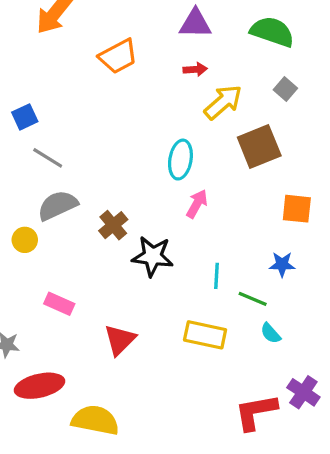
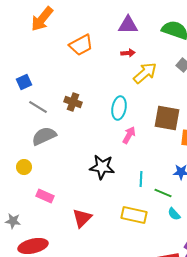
brown square: (259, 146) -> (167, 118), moved, turned 32
brown cross: (113, 225) -> (73, 102), moved, turned -30
yellow circle: (25, 240) -> (24, 167), moved

